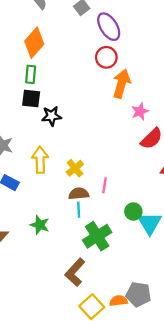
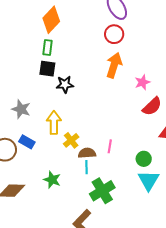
orange arrow: (121, 84) -> (114, 65), moved
yellow cross: (75, 168) -> (71, 140), moved
green circle: (133, 212) -> (144, 159), moved

